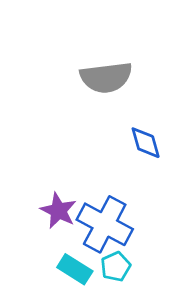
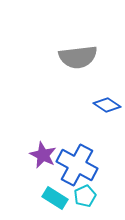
blue diamond: (146, 143) -> (107, 105), turned -40

